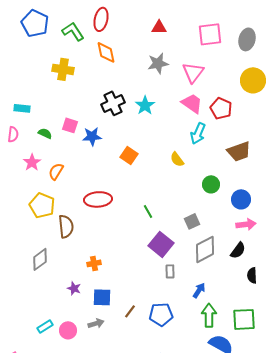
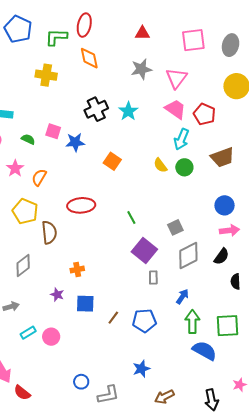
green L-shape: (73, 31) -> (56, 37), turned -55
green circle: (211, 184) -> (184, 167), moved
gray arrow: (96, 323) -> (11, 307), moved

